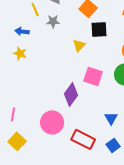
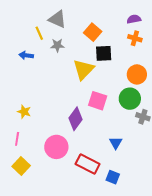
yellow triangle: (79, 45) -> (84, 69), size x1.6
yellow star: (20, 53) -> (24, 112), moved
blue square: (113, 145) -> (113, 177), moved, turned -32

